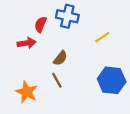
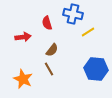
blue cross: (67, 16) -> (73, 14), moved
red semicircle: (41, 24) -> (47, 23), moved, turned -40

